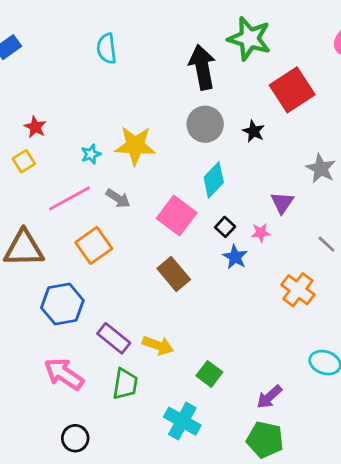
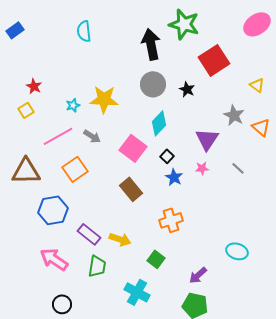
purple triangle: (282, 203) -> (207, 139), size x1.4
pink star: (261, 233) -> (202, 168), moved
orange cross: (298, 290) -> (171, 220), moved, turned 35

